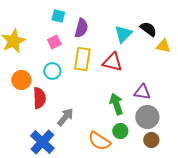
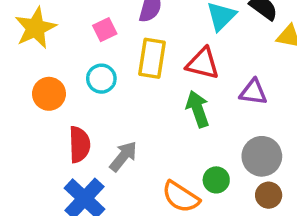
purple triangle: (142, 92) -> (253, 92), moved
red semicircle: (39, 98) -> (79, 144), moved
green arrow: (116, 104) -> (198, 109), moved

